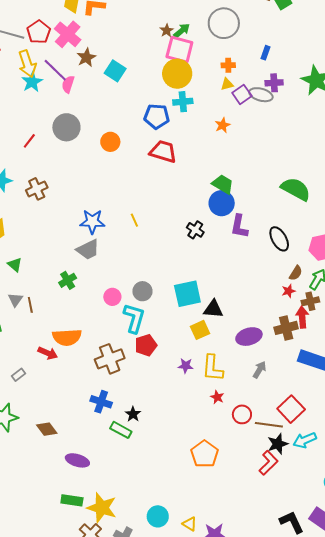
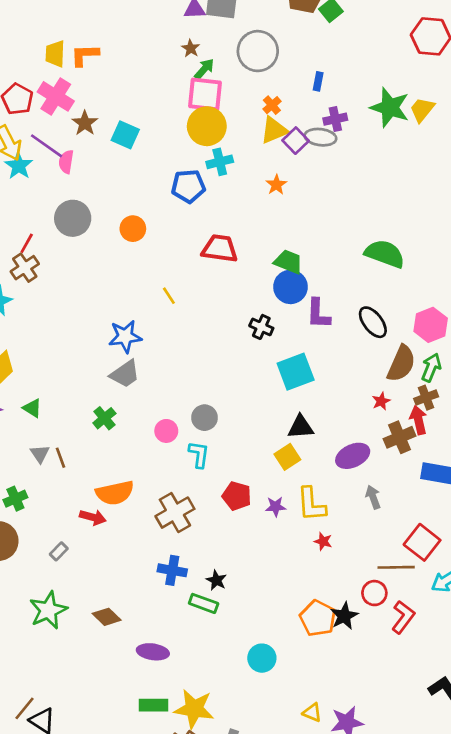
brown star: (167, 31) -> (191, 48), moved
orange cross: (228, 65) -> (272, 105), turned -32
yellow triangle: (227, 84) -> (274, 130), size x1.6
red trapezoid: (163, 151) -> (220, 249), moved
brown cross: (37, 189) -> (25, 268), moved
yellow line: (134, 220) -> (169, 296), moved
brown semicircle: (296, 273) -> (401, 364), size x1.8
red star: (289, 291) -> (381, 401), moved
cyan square: (187, 294) -> (296, 372), moved
cyan L-shape: (134, 318) -> (199, 454), size x0.7
red pentagon: (146, 345) -> (237, 496), moved, turned -30
gray arrow: (260, 370) -> (373, 497), turned -42
red circle: (242, 414) -> (374, 593), moved
black star: (278, 444) -> (344, 616), moved
cyan circle: (158, 516) -> (262, 658), moved

